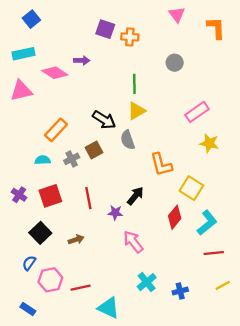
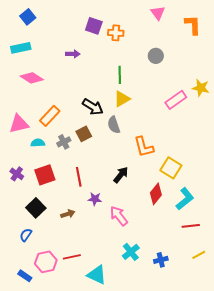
pink diamond: (55, 73) -> (32, 78), moved
pink triangle: (21, 91) -> (19, 124), moved
yellow star: (209, 143) -> (201, 88), moved
purple star: (115, 213) -> (95, 199), moved
pink hexagon: (50, 280) -> (46, 262), moved

